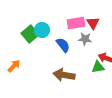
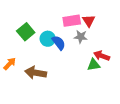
cyan circle: (42, 30) -> (48, 39), moved
brown arrow: (64, 75) -> (36, 73), moved

